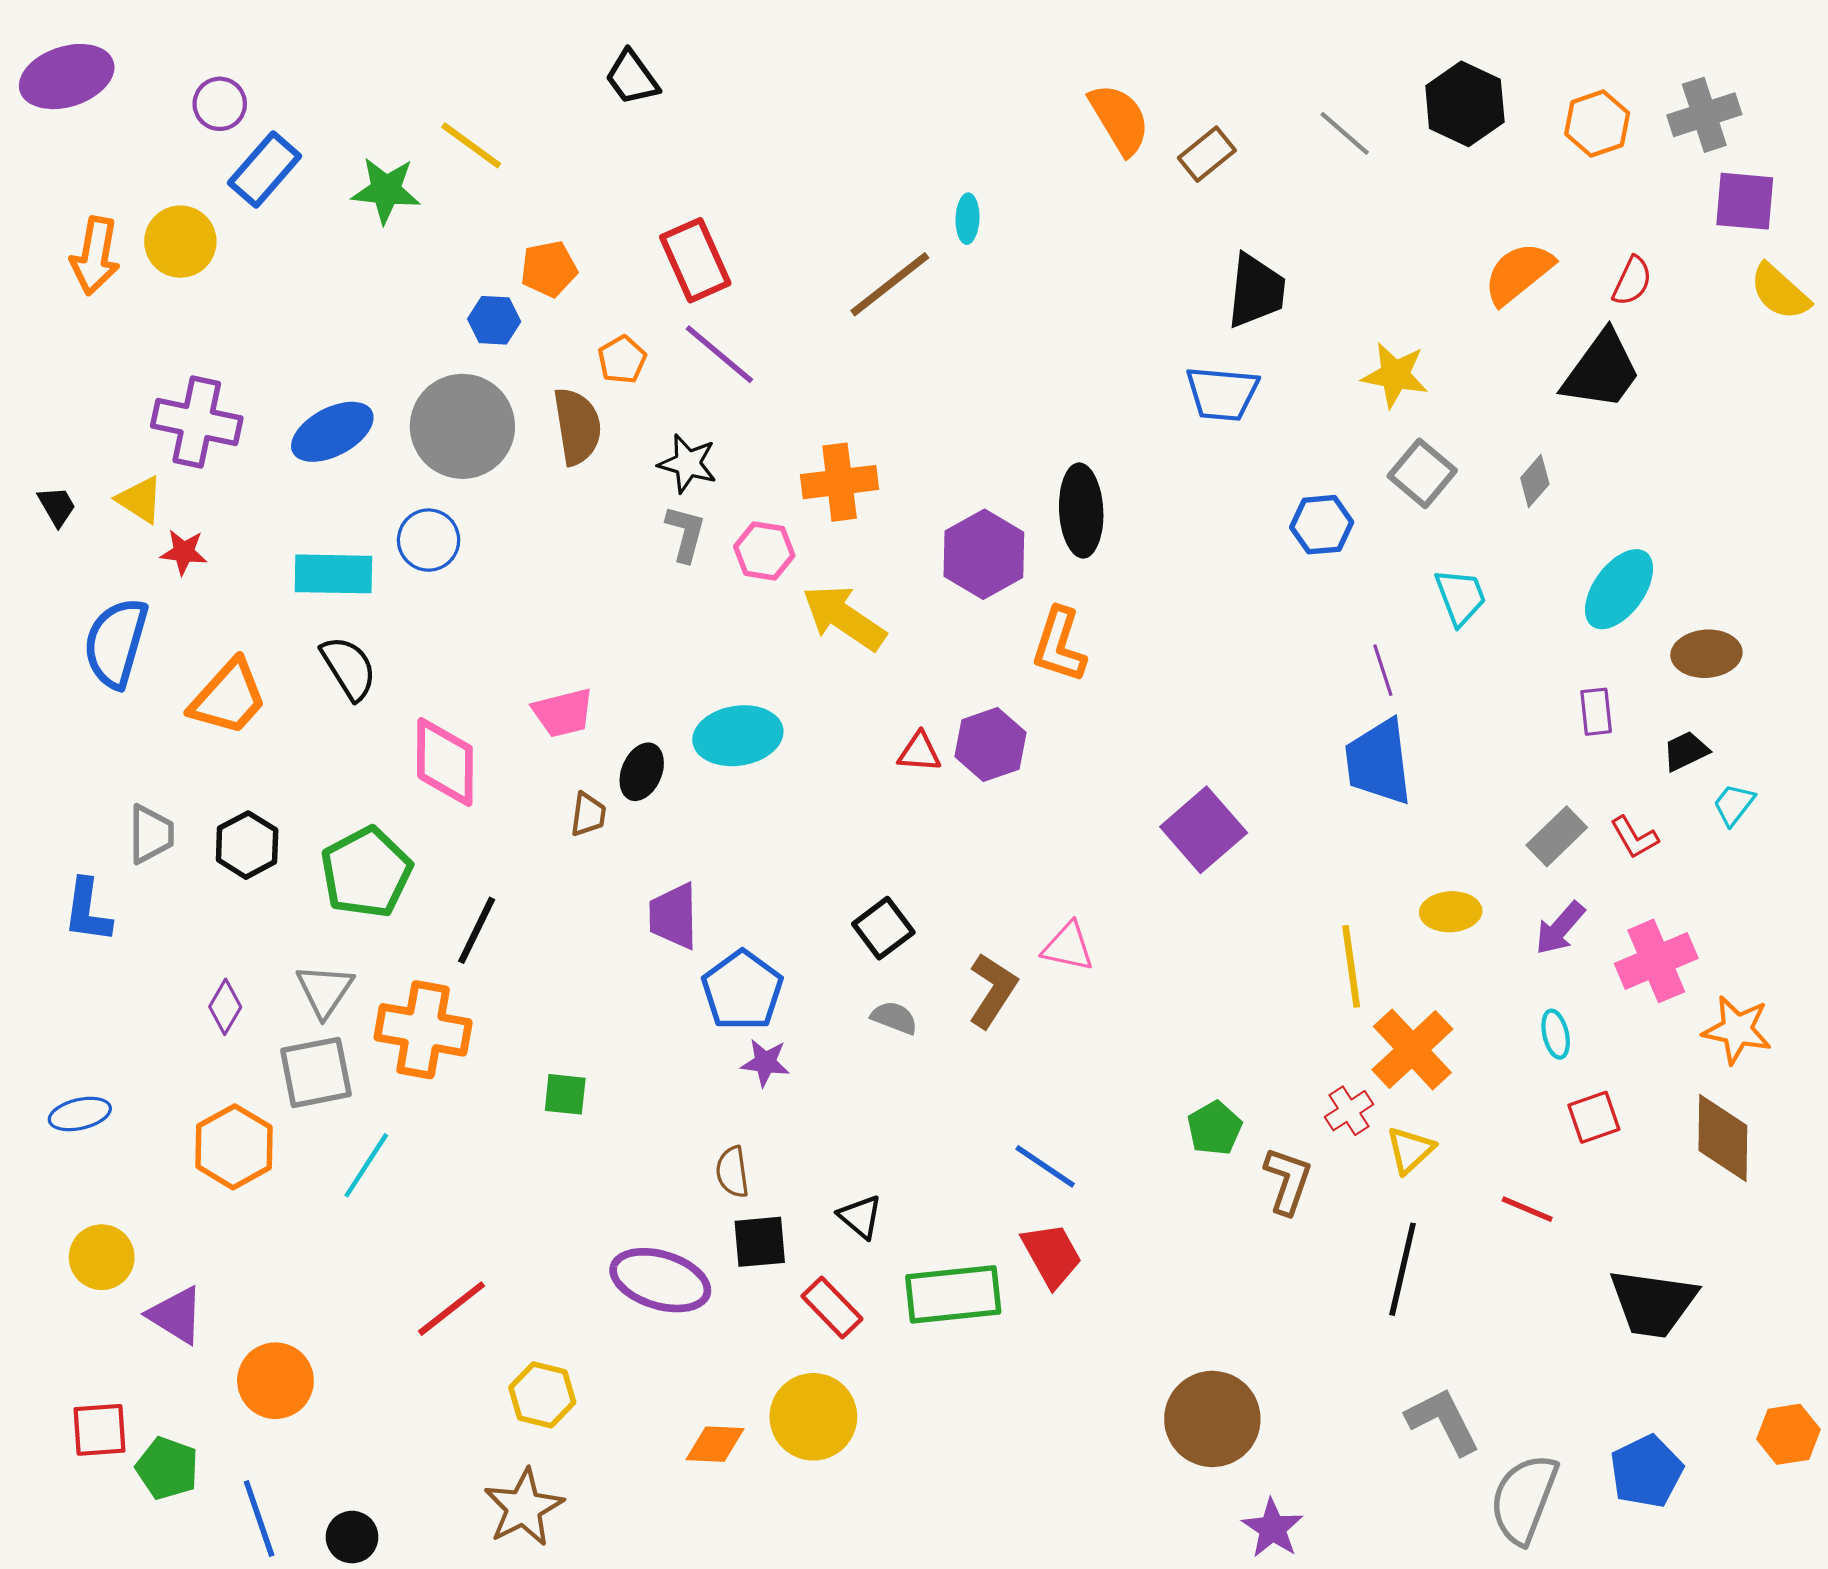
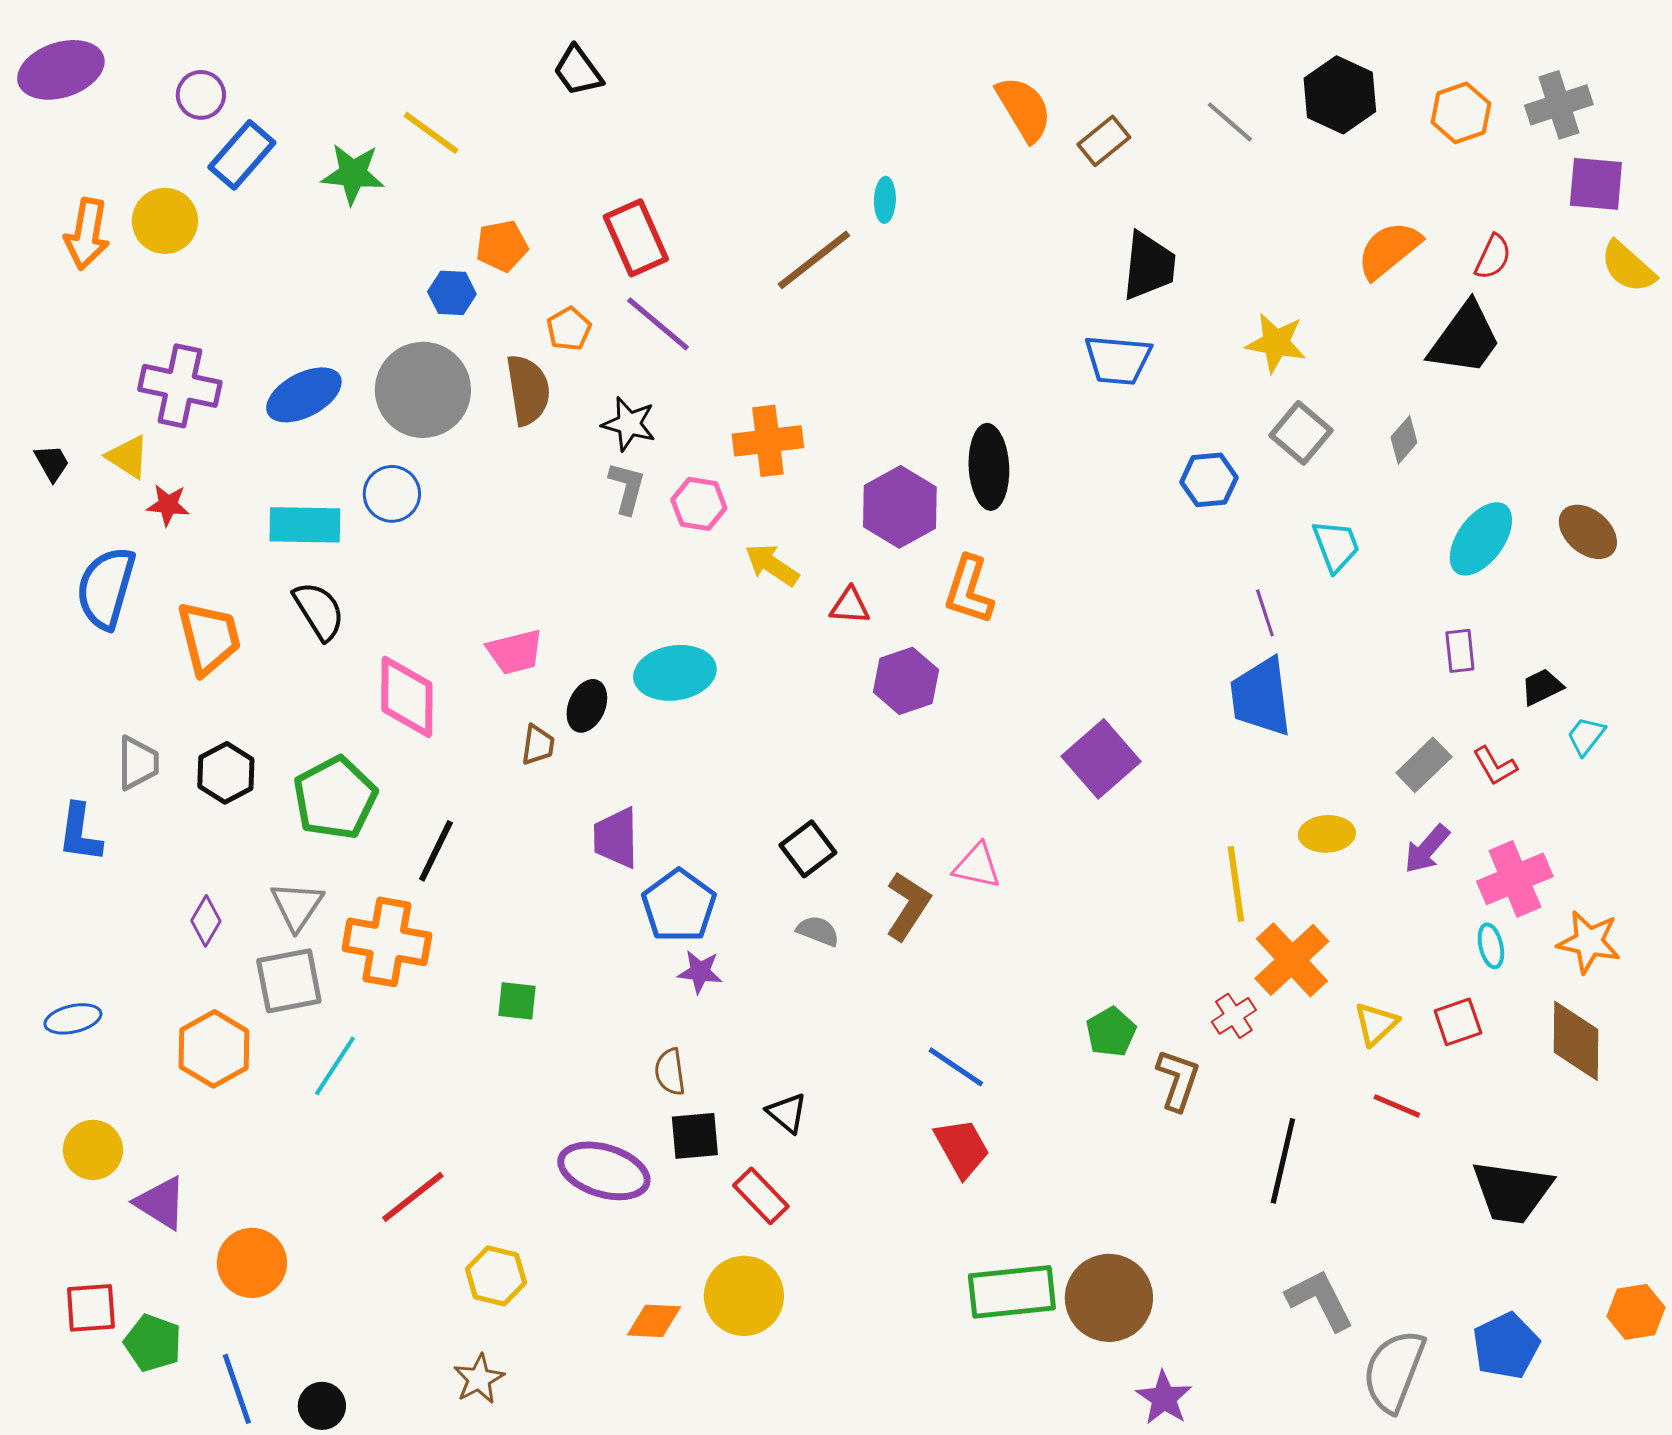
yellow arrow: (844, 618) -> (772, 565), size x0.7
brown ellipse: (1706, 654) -> (1588, 532), moved, turned 44
orange trapezoid: (228, 697) -> (209, 638), turned -56
red triangle: (919, 752) -> (850, 606), moved
cyan ellipse: (1556, 1034) -> (1491, 946), moved
yellow triangle: (1410, 1150) -> (1376, 1024), moved
green rectangle: (953, 1294) -> (1012, 1292), moved
brown star: (524, 1508) -> (479, 1379), size x0.7

